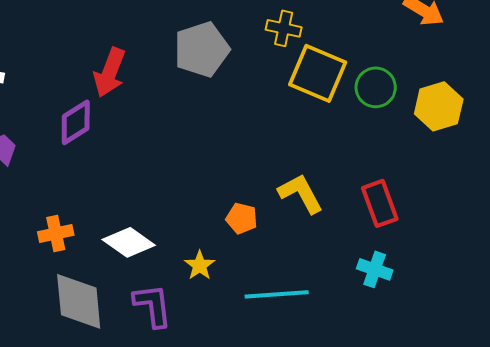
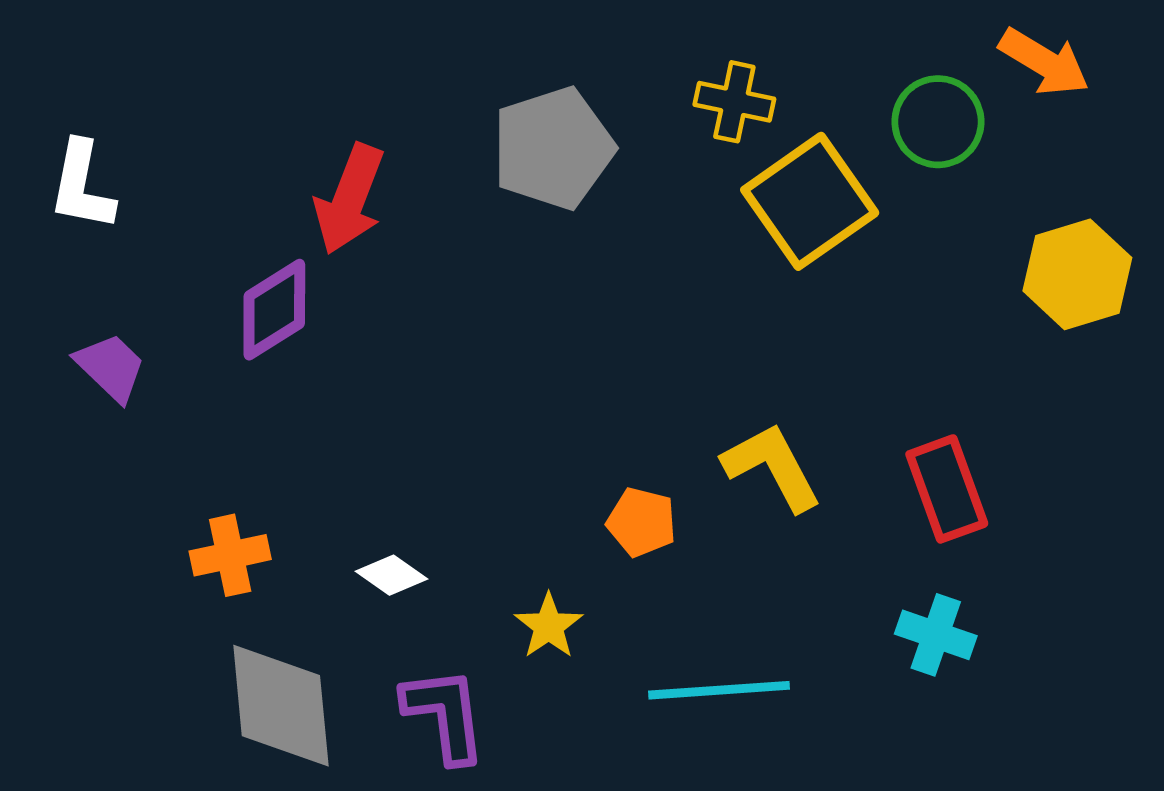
yellow square: (318, 73) -> (810, 201), turned 32
green circle: (376, 87) -> (938, 122), moved
white diamond: (129, 242) -> (392, 575), size x0.6

